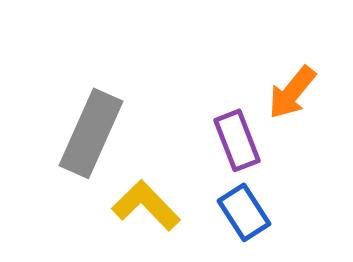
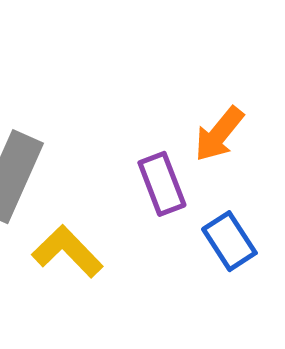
blue rectangle: (244, 212) -> (229, 241), moved

